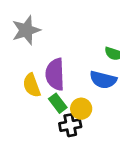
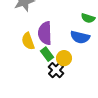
black cross: (70, 125) -> (56, 70), turned -35

